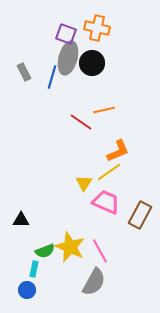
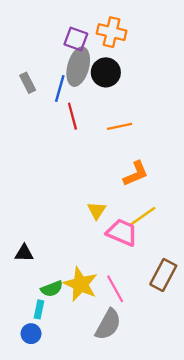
red line: (81, 122) -> (72, 116), moved, turned 40
yellow line: (109, 172) -> (143, 216), moved
brown rectangle: (140, 215) -> (163, 275), moved

